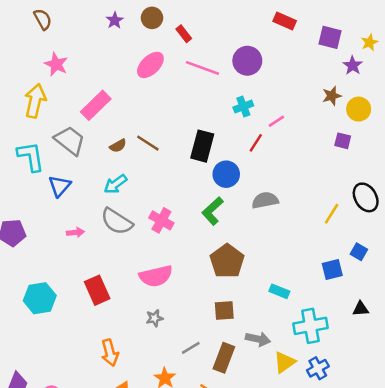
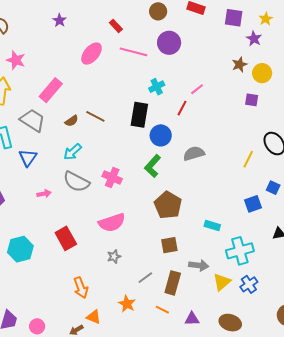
brown circle: (152, 18) -> (158, 11), moved
cyan cross: (243, 107) -> (157, 87), moved

